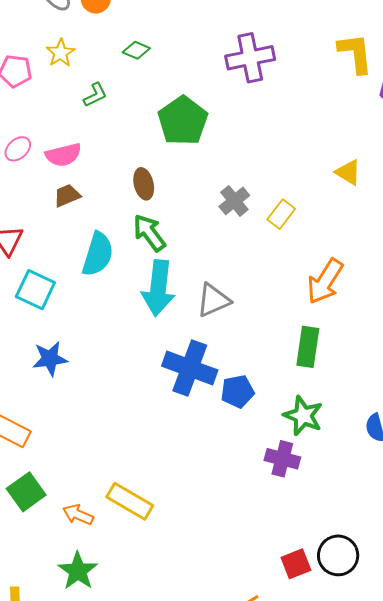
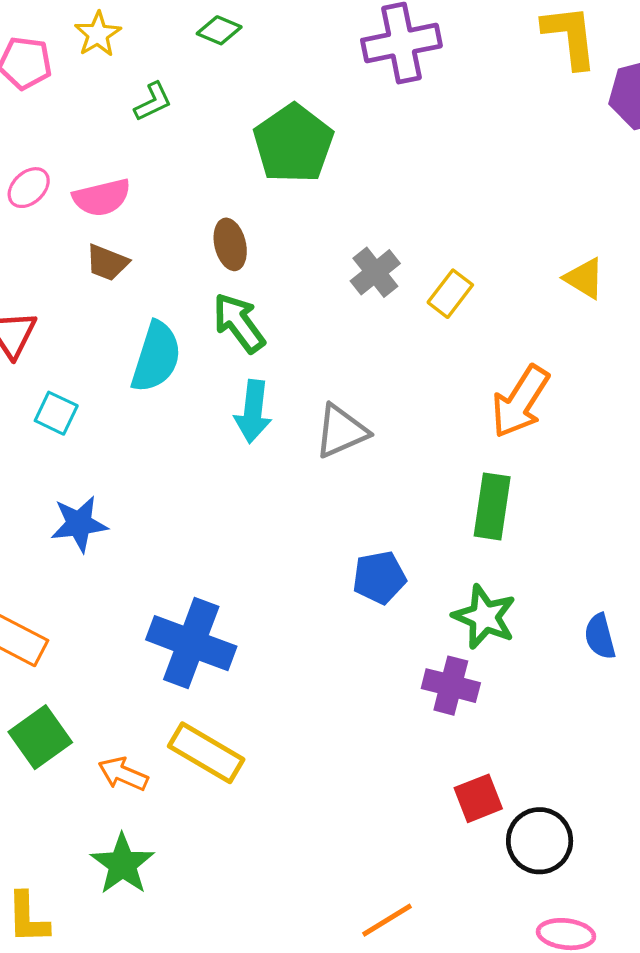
yellow triangle: (348, 172) -> (584, 278), moved
brown trapezoid: (67, 195) -> (107, 263), turned -136
cyan arrow: (158, 288) -> (253, 411), size x0.7
cyan square: (35, 290) -> (56, 413), size x0.7
blue cross: (190, 368) -> (191, 643), moved
red square: (296, 564) -> (478, 798), moved

